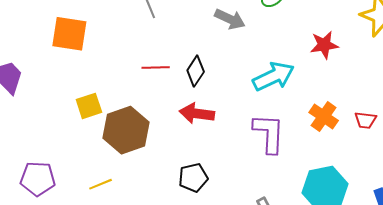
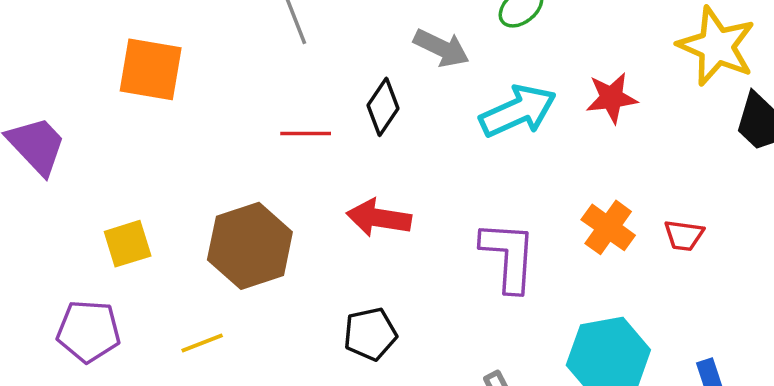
black diamond: (196, 71) -> (383, 107), moved
cyan arrow: (274, 76) -> (518, 111), moved
yellow square: (89, 106) -> (128, 244), moved

